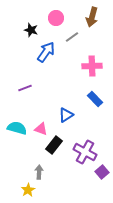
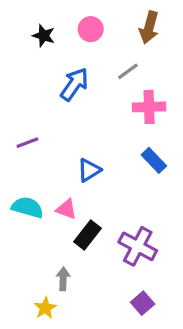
black star: (31, 30) -> (44, 36), moved
gray line: (72, 37) -> (128, 71), moved
purple line: (25, 88) -> (27, 143), moved
blue triangle: (66, 115) -> (89, 170), moved
purple square: (102, 172) -> (143, 303), moved

